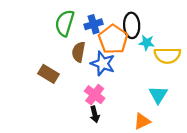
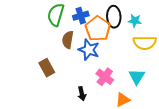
cyan star: (147, 43) -> (135, 21), moved
brown rectangle: (48, 74) -> (47, 68), moved, turned 30
pink cross: (95, 95) -> (105, 77), moved

